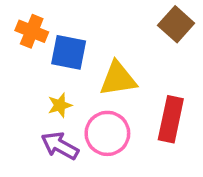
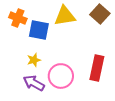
yellow triangle: (118, 79) -> (65, 16), moved

